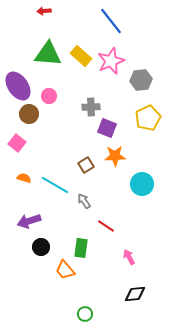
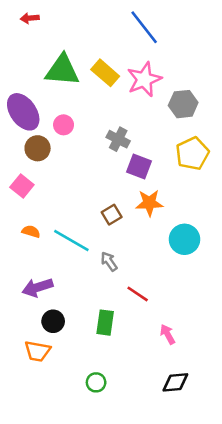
red arrow: (44, 11) -> (30, 18), moved
gray cross: (91, 107) -> (118, 139), turned 30
orange trapezoid: (65, 270) -> (38, 351), moved, turned -40
green circle: (85, 314) -> (96, 382), moved

